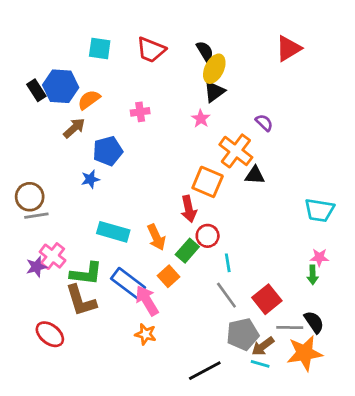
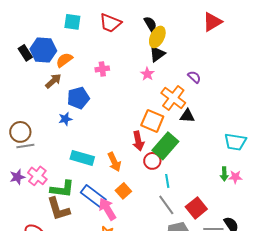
green rectangle: (187, 251) -> (165, 146), moved, size x1.5
purple star: (36, 267) -> (17, 177), moved
green arrow: (313, 275) -> (224, 174), moved

